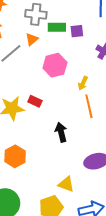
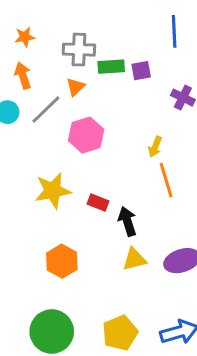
pink hexagon: (55, 65) -> (86, 135), moved
red rectangle: (35, 101) -> (98, 202), moved
yellow triangle: (66, 184) -> (134, 259), moved, turned -30

